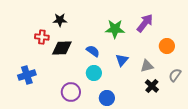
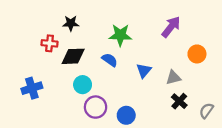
green star: (115, 29) -> (120, 35), moved
cyan circle: (94, 73) -> (83, 85), moved
gray semicircle: (175, 75) -> (206, 111), moved
purple circle: (71, 92) -> (96, 107), moved

